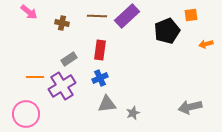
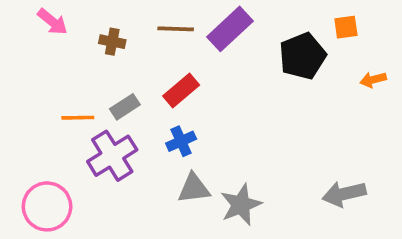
red rectangle: (100, 50) -> (181, 91), turned 42
orange line: (35, 77) -> (78, 118), moved
gray star: (133, 113) -> (241, 205), size x1.6

